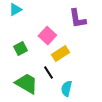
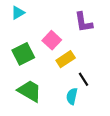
green square: (20, 49) -> (23, 54), size x1.5
black line: (48, 73) -> (83, 79), moved

